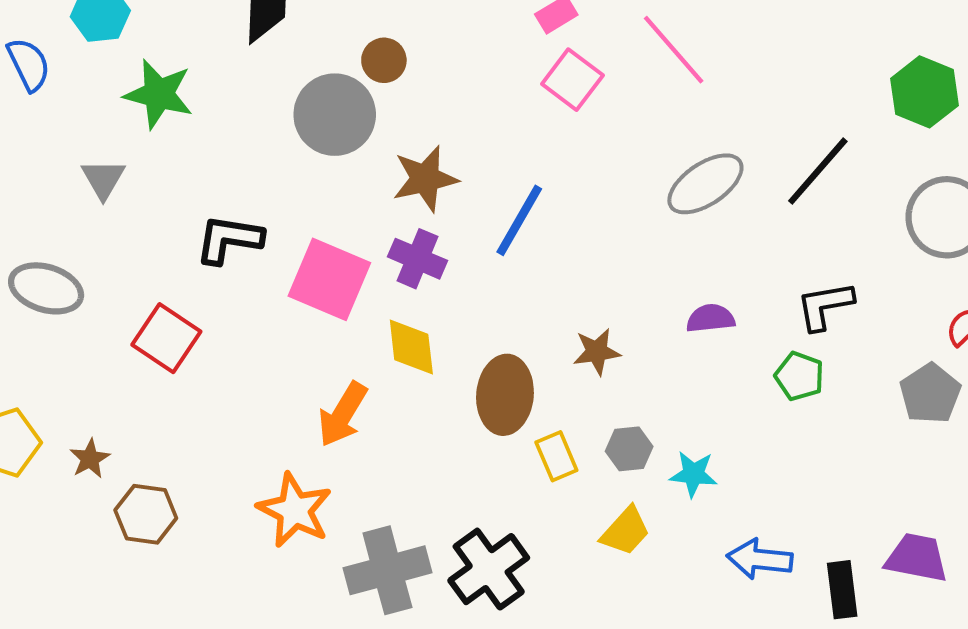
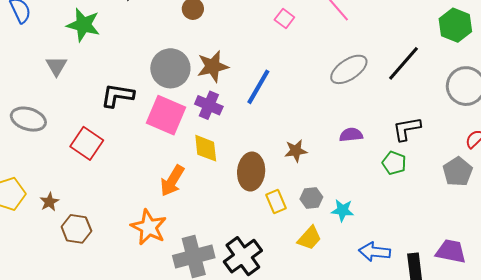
pink square: (572, 80) -> (284, 19), size x0.7
gray circle: (335, 115) -> (170, 68), moved

